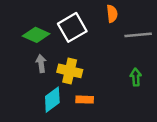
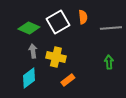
orange semicircle: (112, 14) -> (83, 17), moved
cyan diamond: (52, 100) -> (29, 78), moved
orange rectangle: (85, 100) -> (68, 80), turned -40

